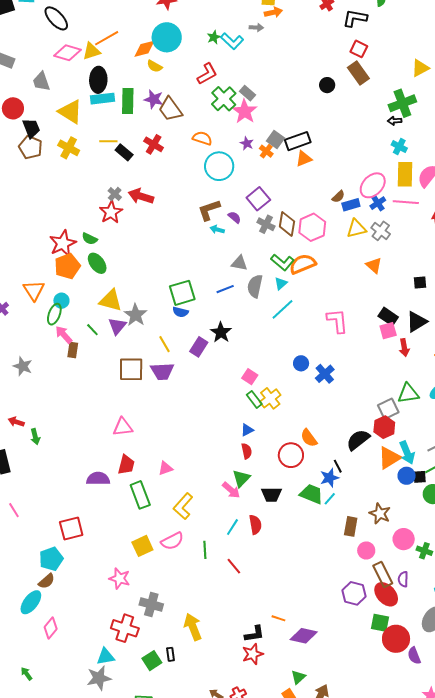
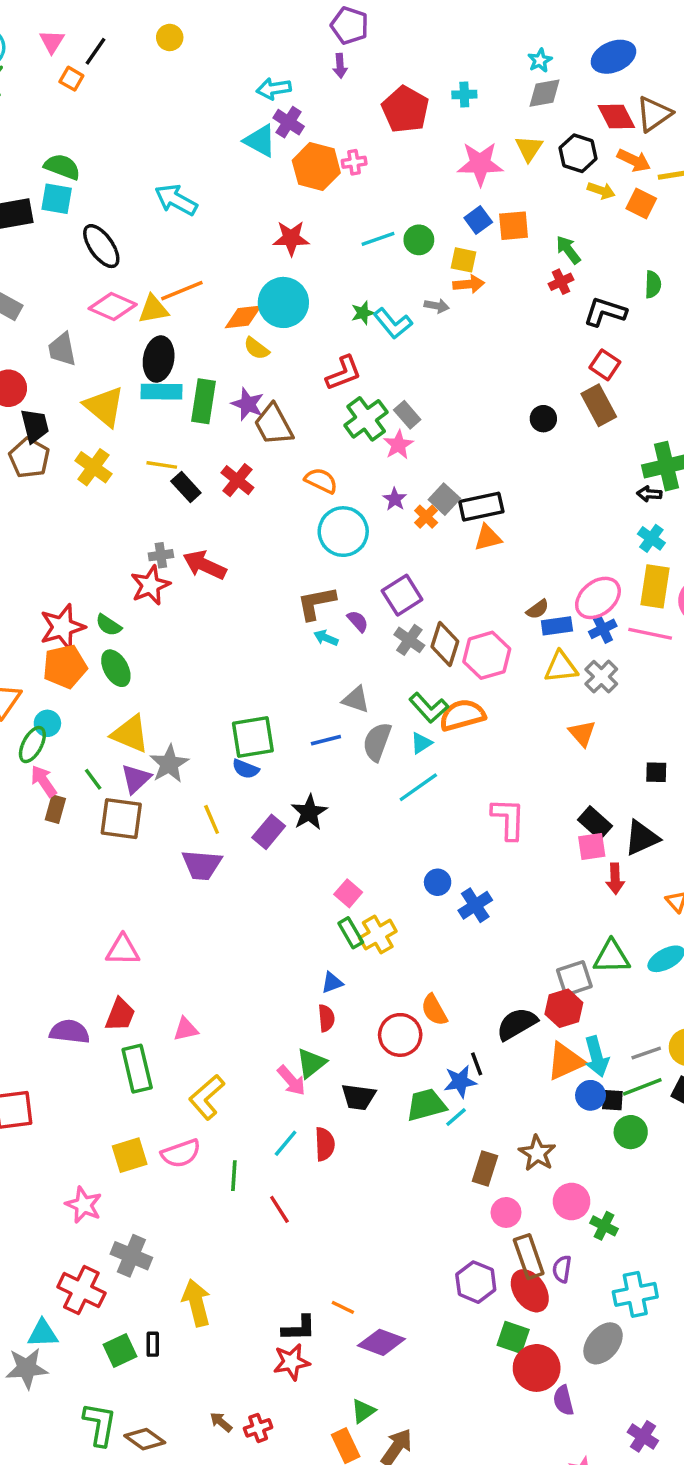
pink star: (245, 111) -> (398, 445), size x0.7
gray cross: (115, 194) -> (161, 555), turned 32
brown square: (131, 369) -> (121, 819), moved
green trapezoid: (311, 494) -> (426, 1105), turned -45

